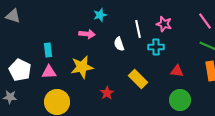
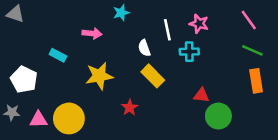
pink arrow: (87, 34) -> (92, 33), moved
cyan rectangle: (48, 50) -> (58, 55), turned -56
red triangle: (177, 71) -> (201, 95), moved
pink triangle: (49, 72) -> (39, 120), moved
yellow rectangle: (138, 79) -> (153, 76), moved

